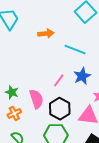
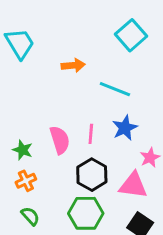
pink line: (59, 80) -> (91, 134), turned -32
pink semicircle: (36, 99) -> (60, 140), moved

